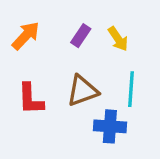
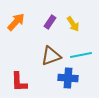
cyan line: (131, 89) -> (81, 55), turned 75
red L-shape: (31, 99) -> (19, 82), moved

